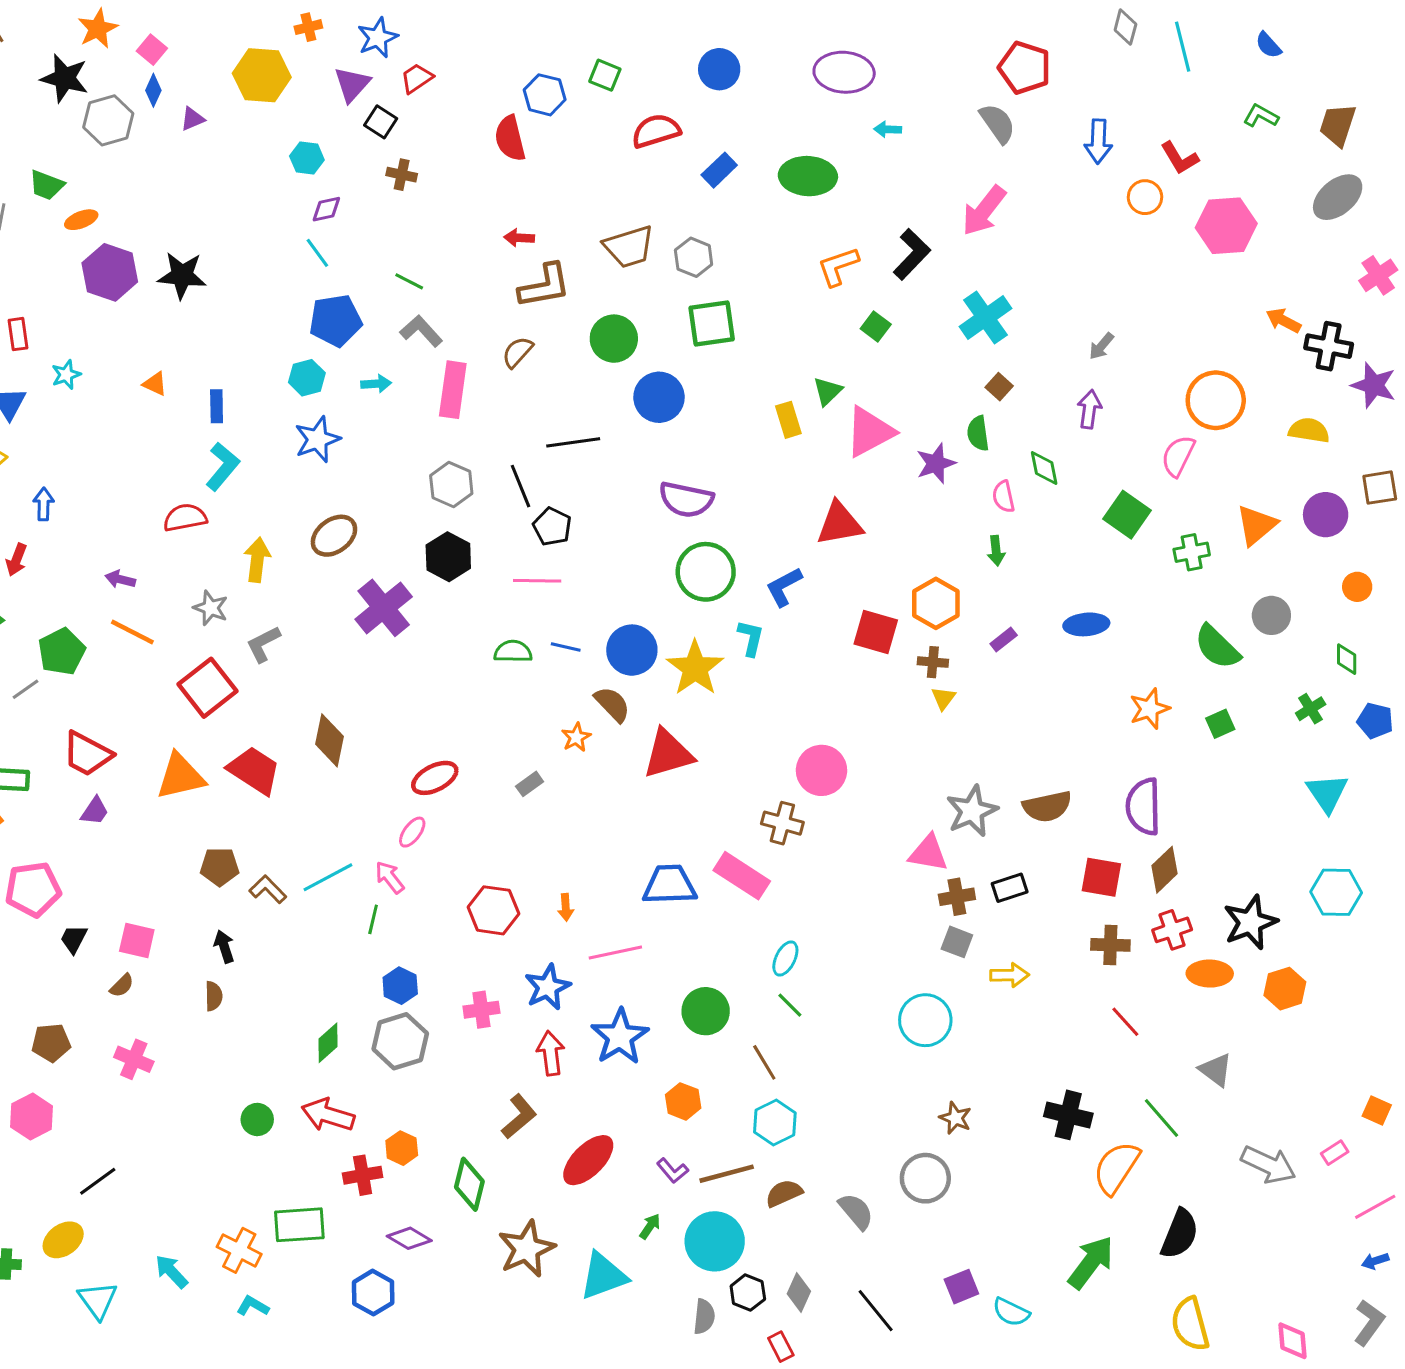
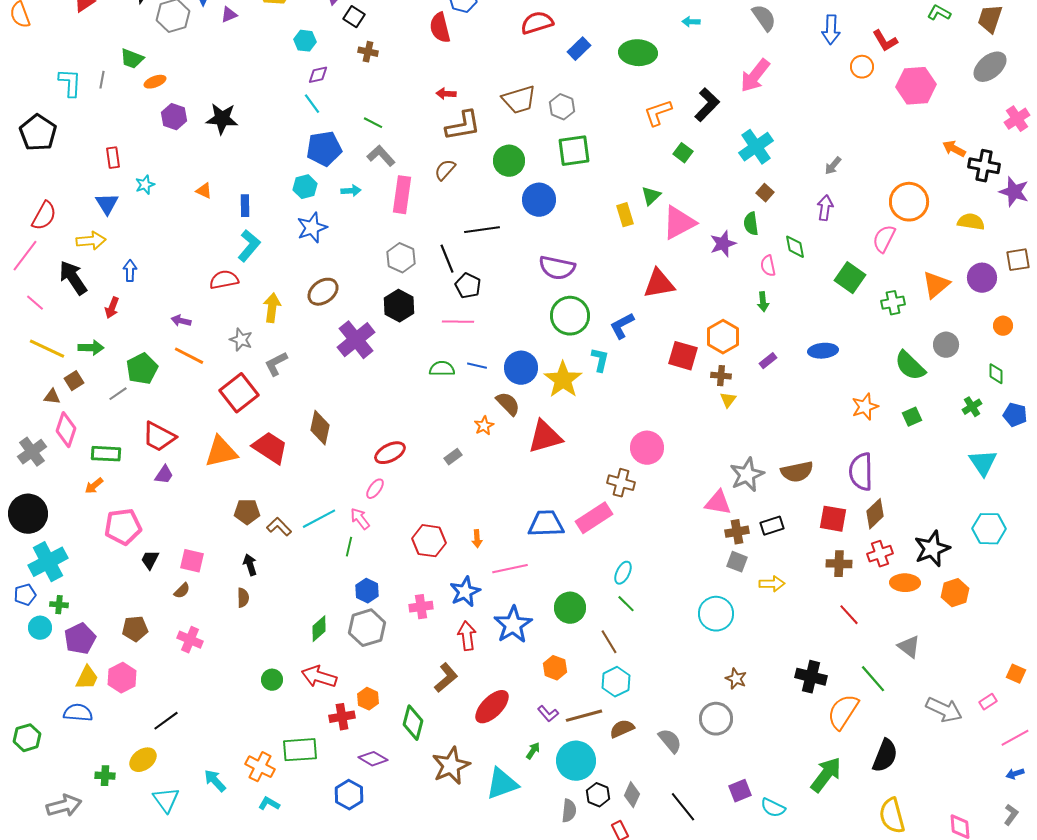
purple hexagon: (110, 272) -> (174, 117), size x0.7
pink rectangle: (742, 876) -> (594, 518), turned -66
gray L-shape: (1369, 1323) -> (1011, 815), size x0.7

